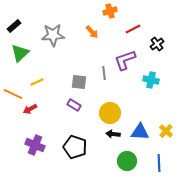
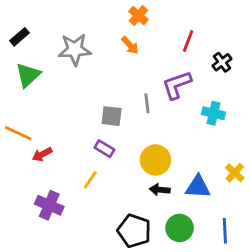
orange cross: (110, 11) -> (138, 16), moved, turned -32
red line: (133, 29) -> (188, 41), turned -42
yellow line: (37, 82) -> (90, 180), moved, turned -32
yellow cross: (166, 131) -> (235, 173), moved
black pentagon: (75, 147) -> (134, 231), moved

